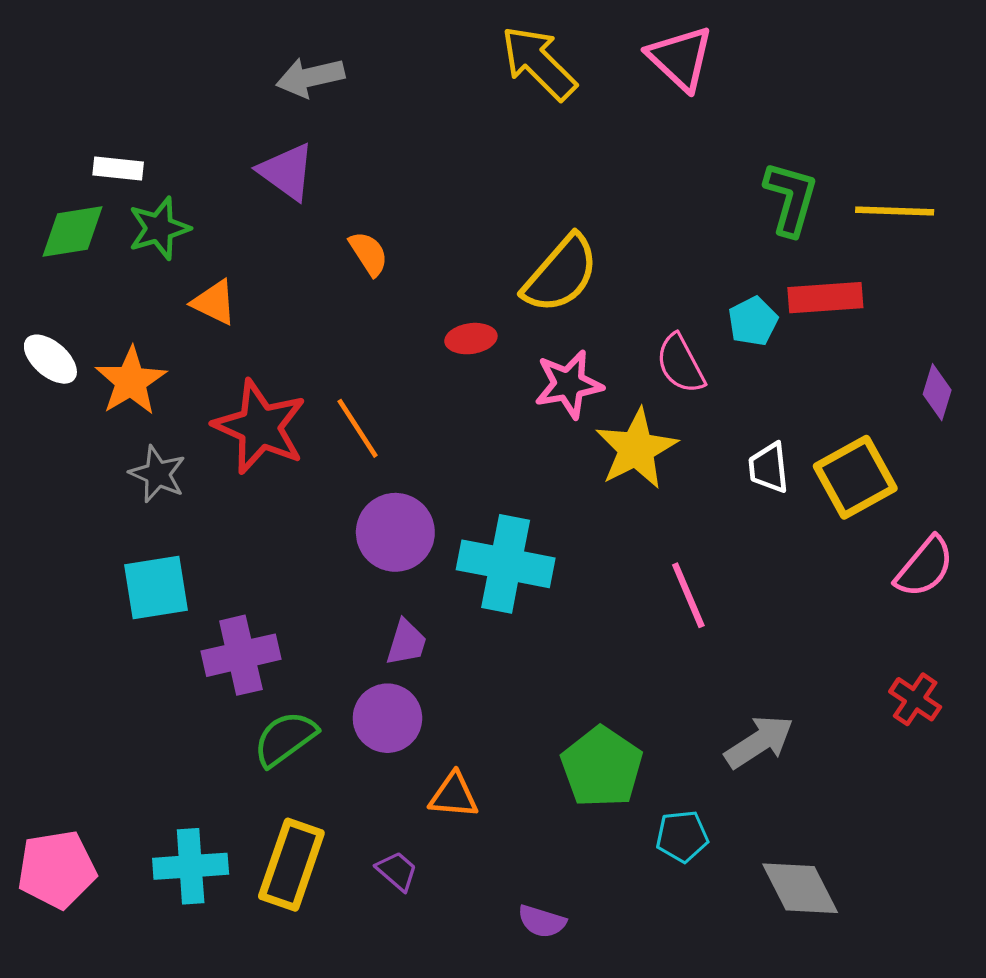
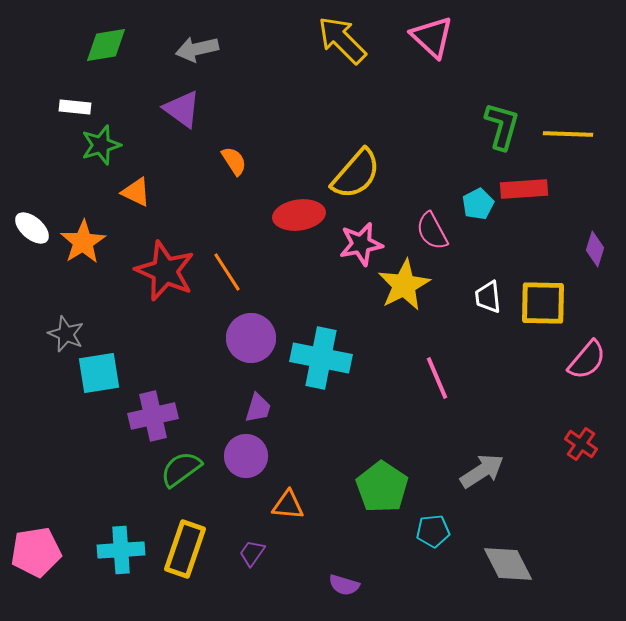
green diamond: (72, 231) -> (106, 45), moved
red ellipse: (471, 339) -> (299, 215), size x1.6
gray star: (158, 474) -> (66, 334), moved
yellow square: (855, 477) -> (543, 303), turned 30
purple trapezoid: (397, 871) -> (252, 553), turned -96

